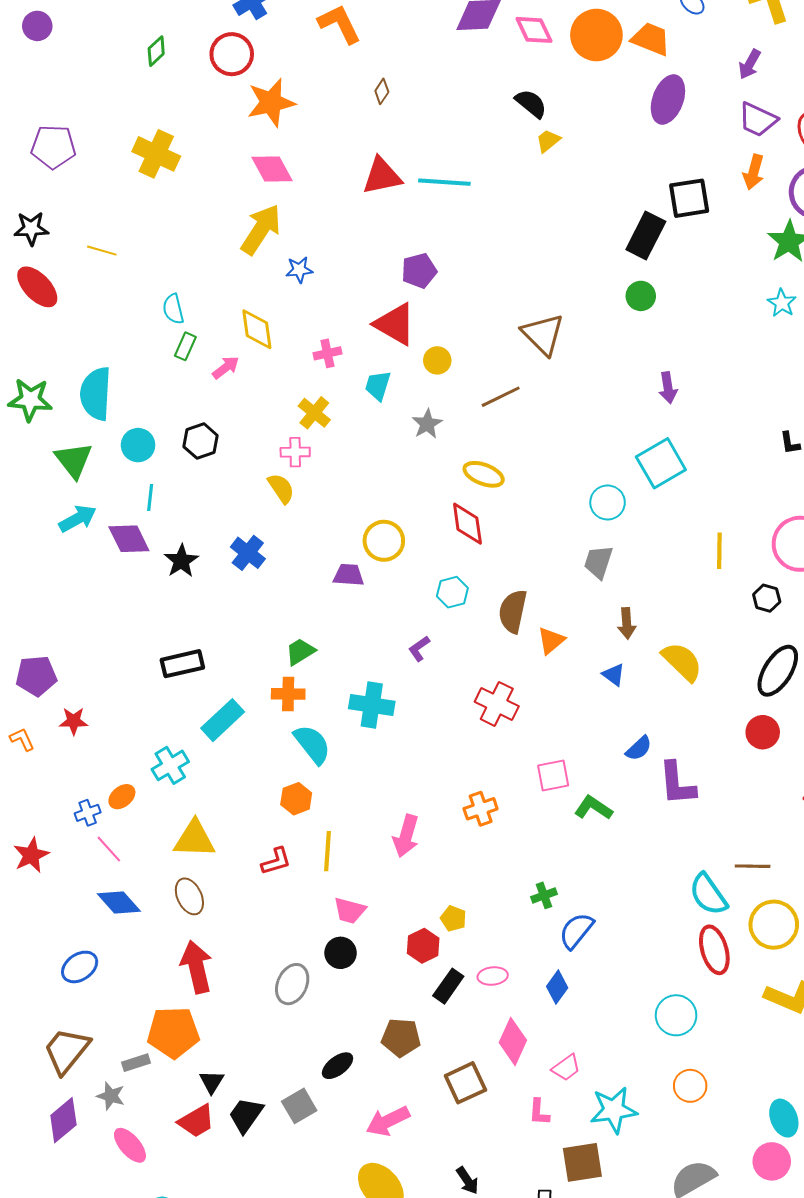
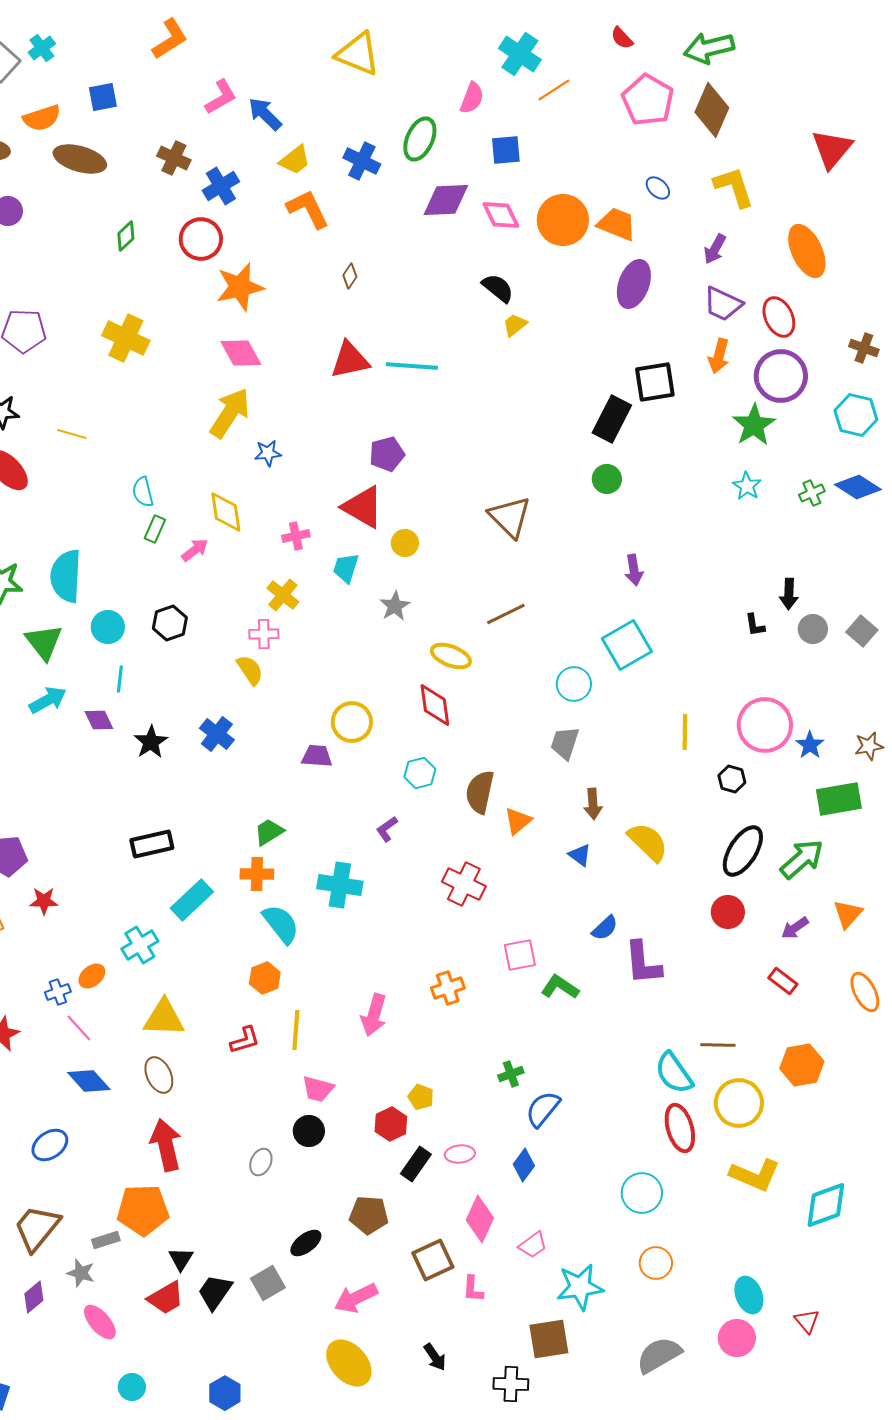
brown line: (501, 397) -> (506, 614), moved
purple diamond: (129, 539) -> (99, 720), size x0.7
gray ellipse: (292, 984) -> (261, 1162), size x0.7
pink L-shape: (539, 1112) -> (473, 1289), moved
purple diamond: (63, 1120) -> (34, 1297), size x0.7

